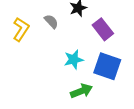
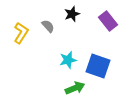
purple rectangle: (103, 29) -> (108, 21), moved

